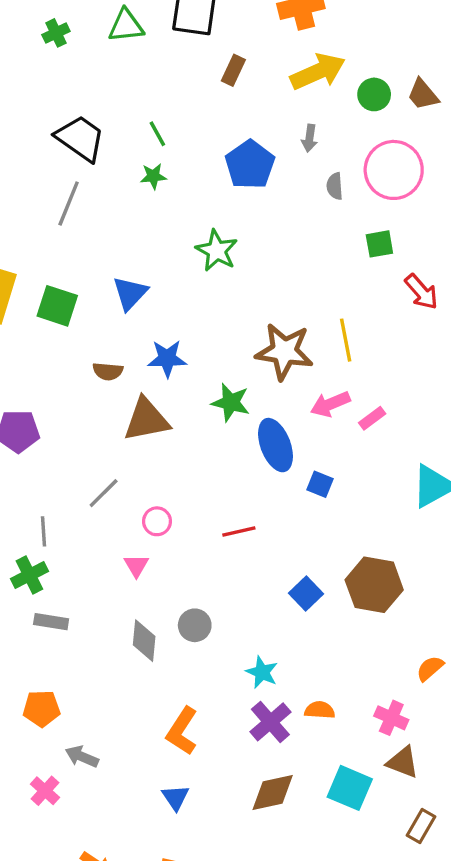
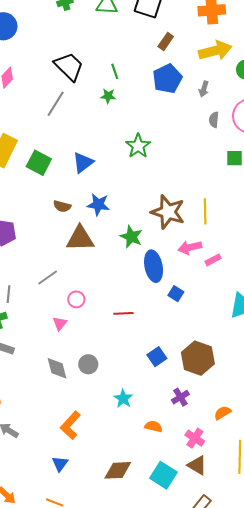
blue pentagon: (250, 165) -> (167, 79), moved
gray diamond: (144, 641) -> (57, 368), turned -30
purple cross: (270, 722) -> (180, 397), moved, size x0.7

